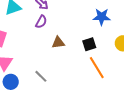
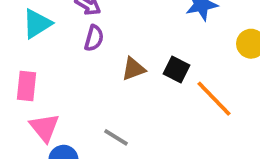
black square: (89, 44) -> (176, 70), moved, turned -32

